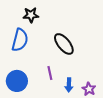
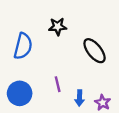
black star: (31, 15) -> (58, 27), moved
black ellipse: (64, 44) -> (95, 51), moved

